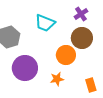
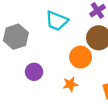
purple circle: (25, 68) -> (34, 72), size x0.6

